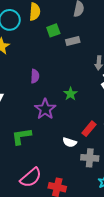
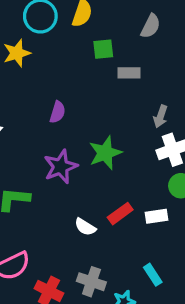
green star: (70, 94) -> (105, 153), size x1.5
gray cross: (90, 158) -> (91, 282), moved

